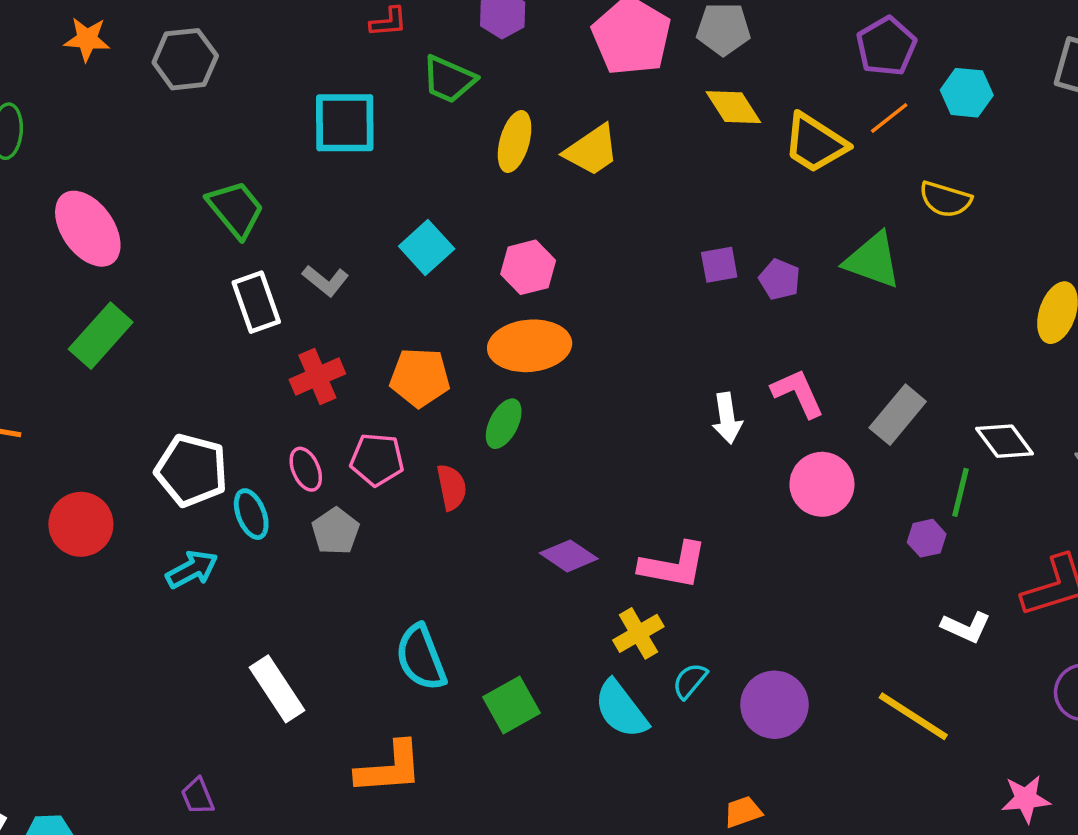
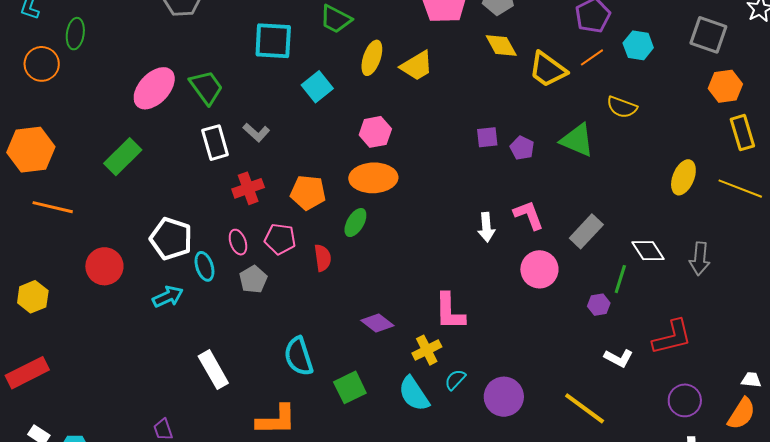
pink ellipse: (88, 229) -> (154, 88), moved, turned 75
cyan square: (427, 247) -> (317, 87), moved
purple diamond: (569, 556) -> (377, 323), moved
pink L-shape: (673, 565) -> (450, 312), turned 75

